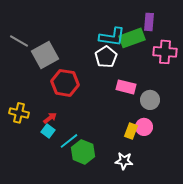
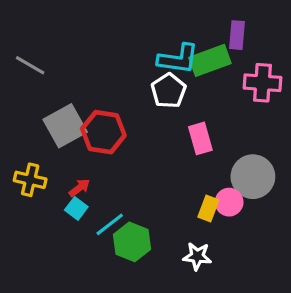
gray square: (45, 55) -> (65, 126), moved
pink rectangle: (126, 87) -> (200, 138), turned 60
gray circle: (150, 100) -> (253, 177), moved, size x1.4

